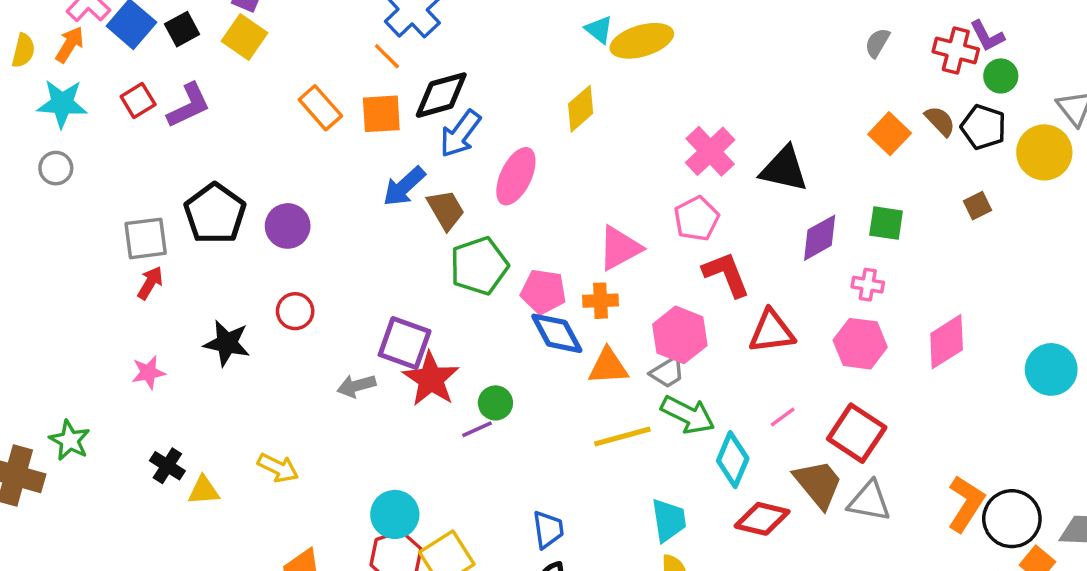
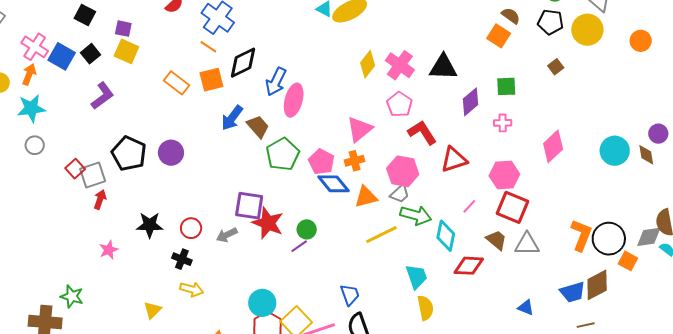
red square: (138, 100) -> (75, 169), moved
yellow diamond: (581, 109) -> (368, 64), moved
brown semicircle: (940, 121) -> (511, 16), moved
blue arrow: (460, 134) -> (276, 82), moved
pink pentagon: (543, 292) -> (321, 162), turned 30
red circle: (295, 311) -> (191, 228), moved
pink hexagon: (860, 344) -> (504, 175), moved
black cross: (167, 466) -> (182, 259), moved
brown trapezoid: (818, 484) -> (496, 240), size x0.7
yellow triangle: (204, 490) -> (152, 310), turned -30

